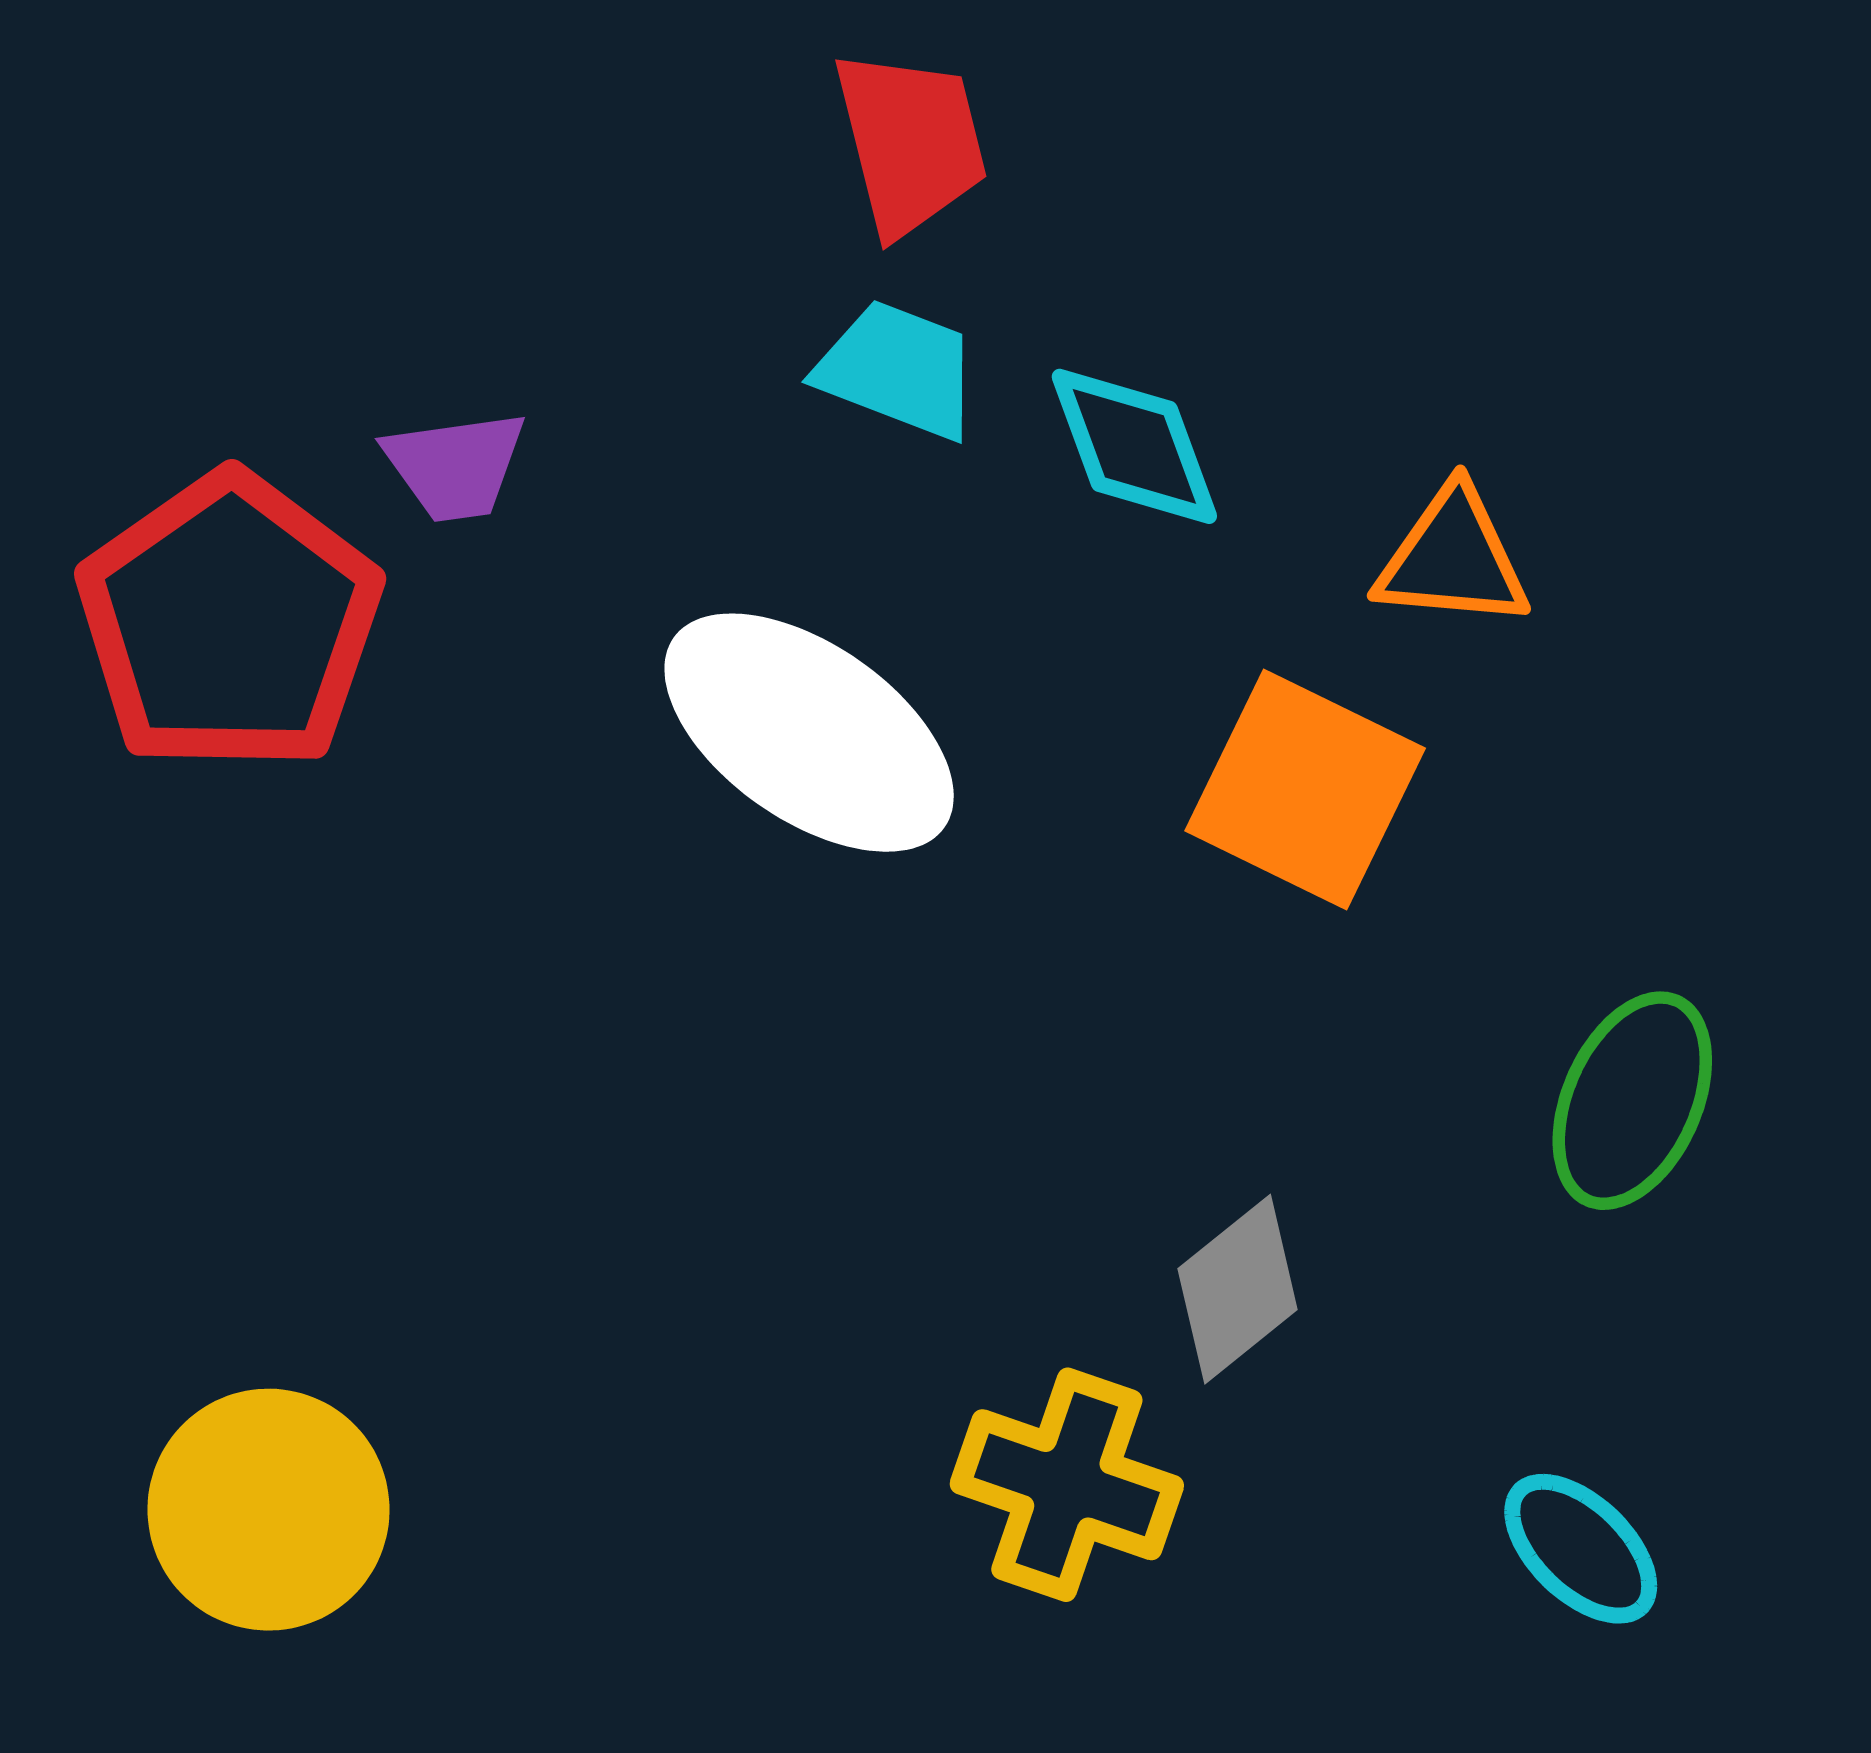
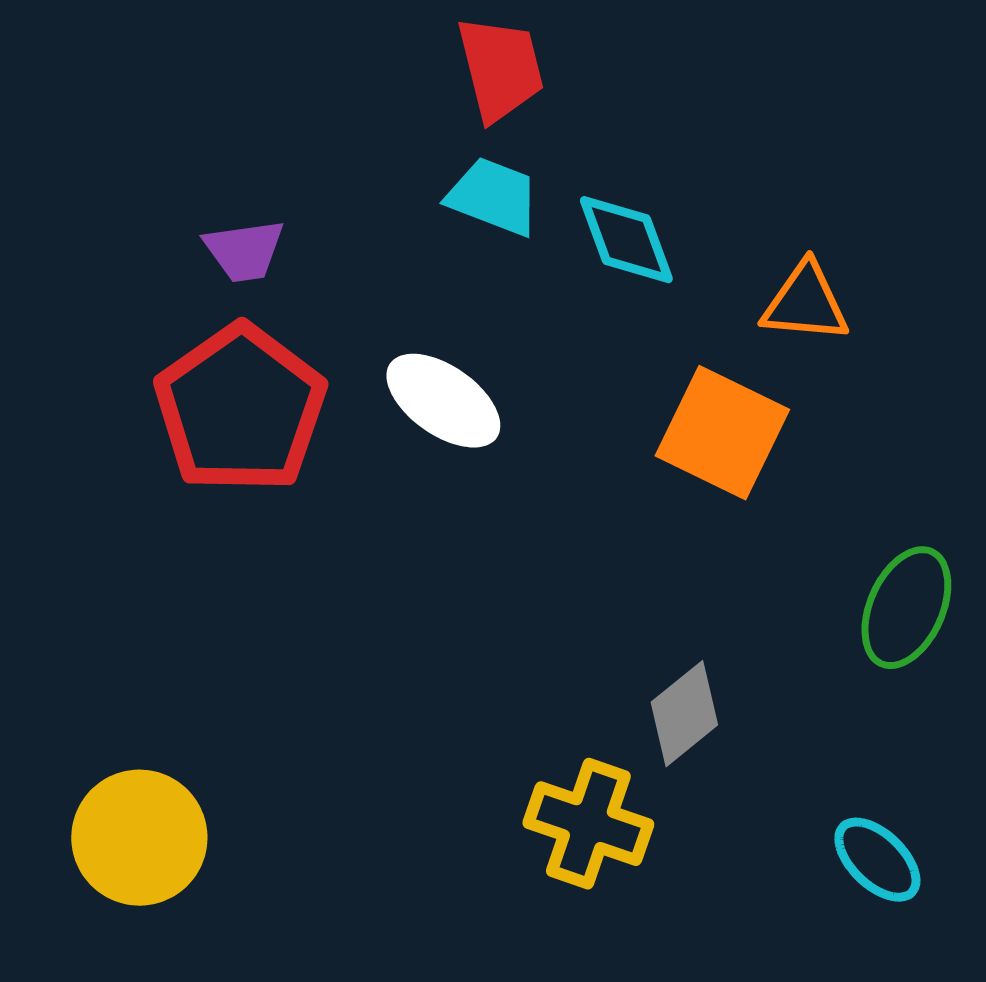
red pentagon: (229, 622) -> (240, 409), moved
white ellipse: (809, 733) -> (443, 401), size x0.7

